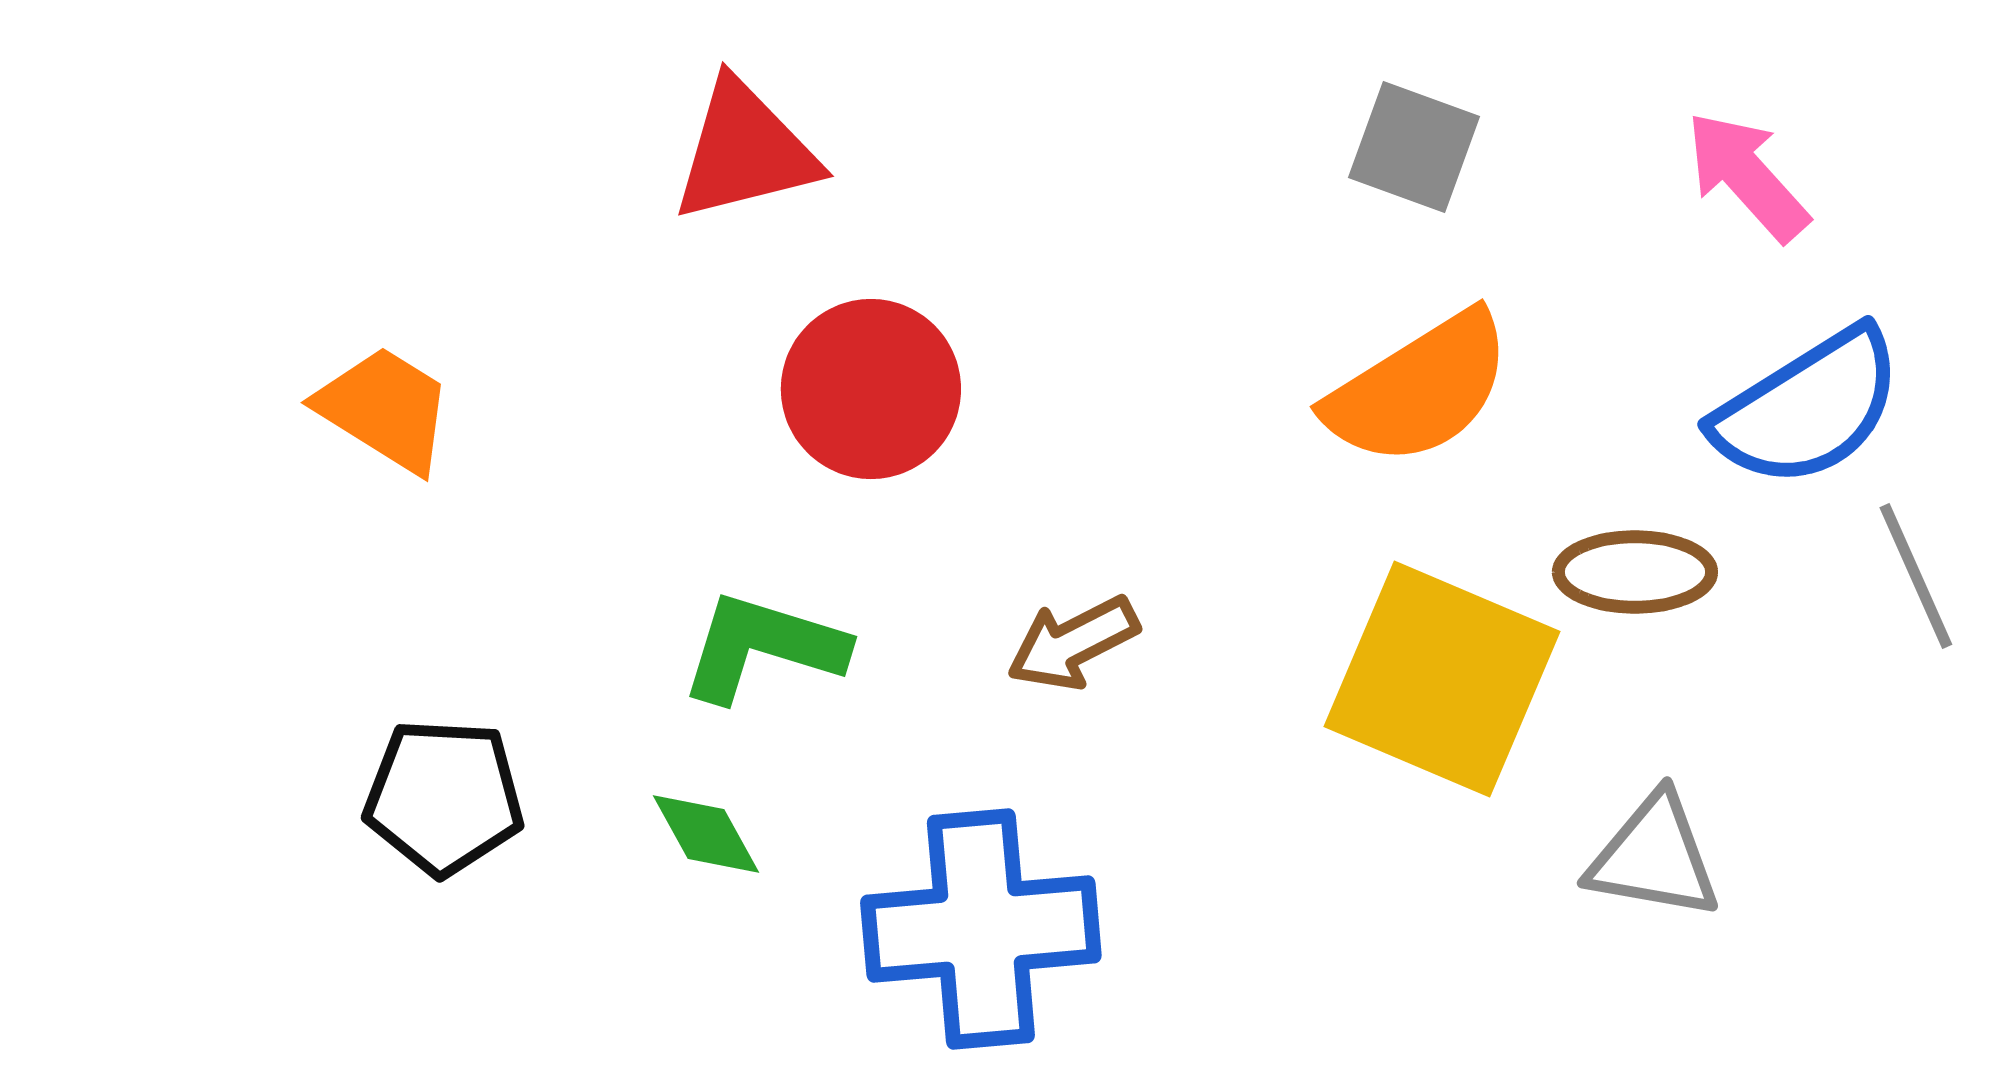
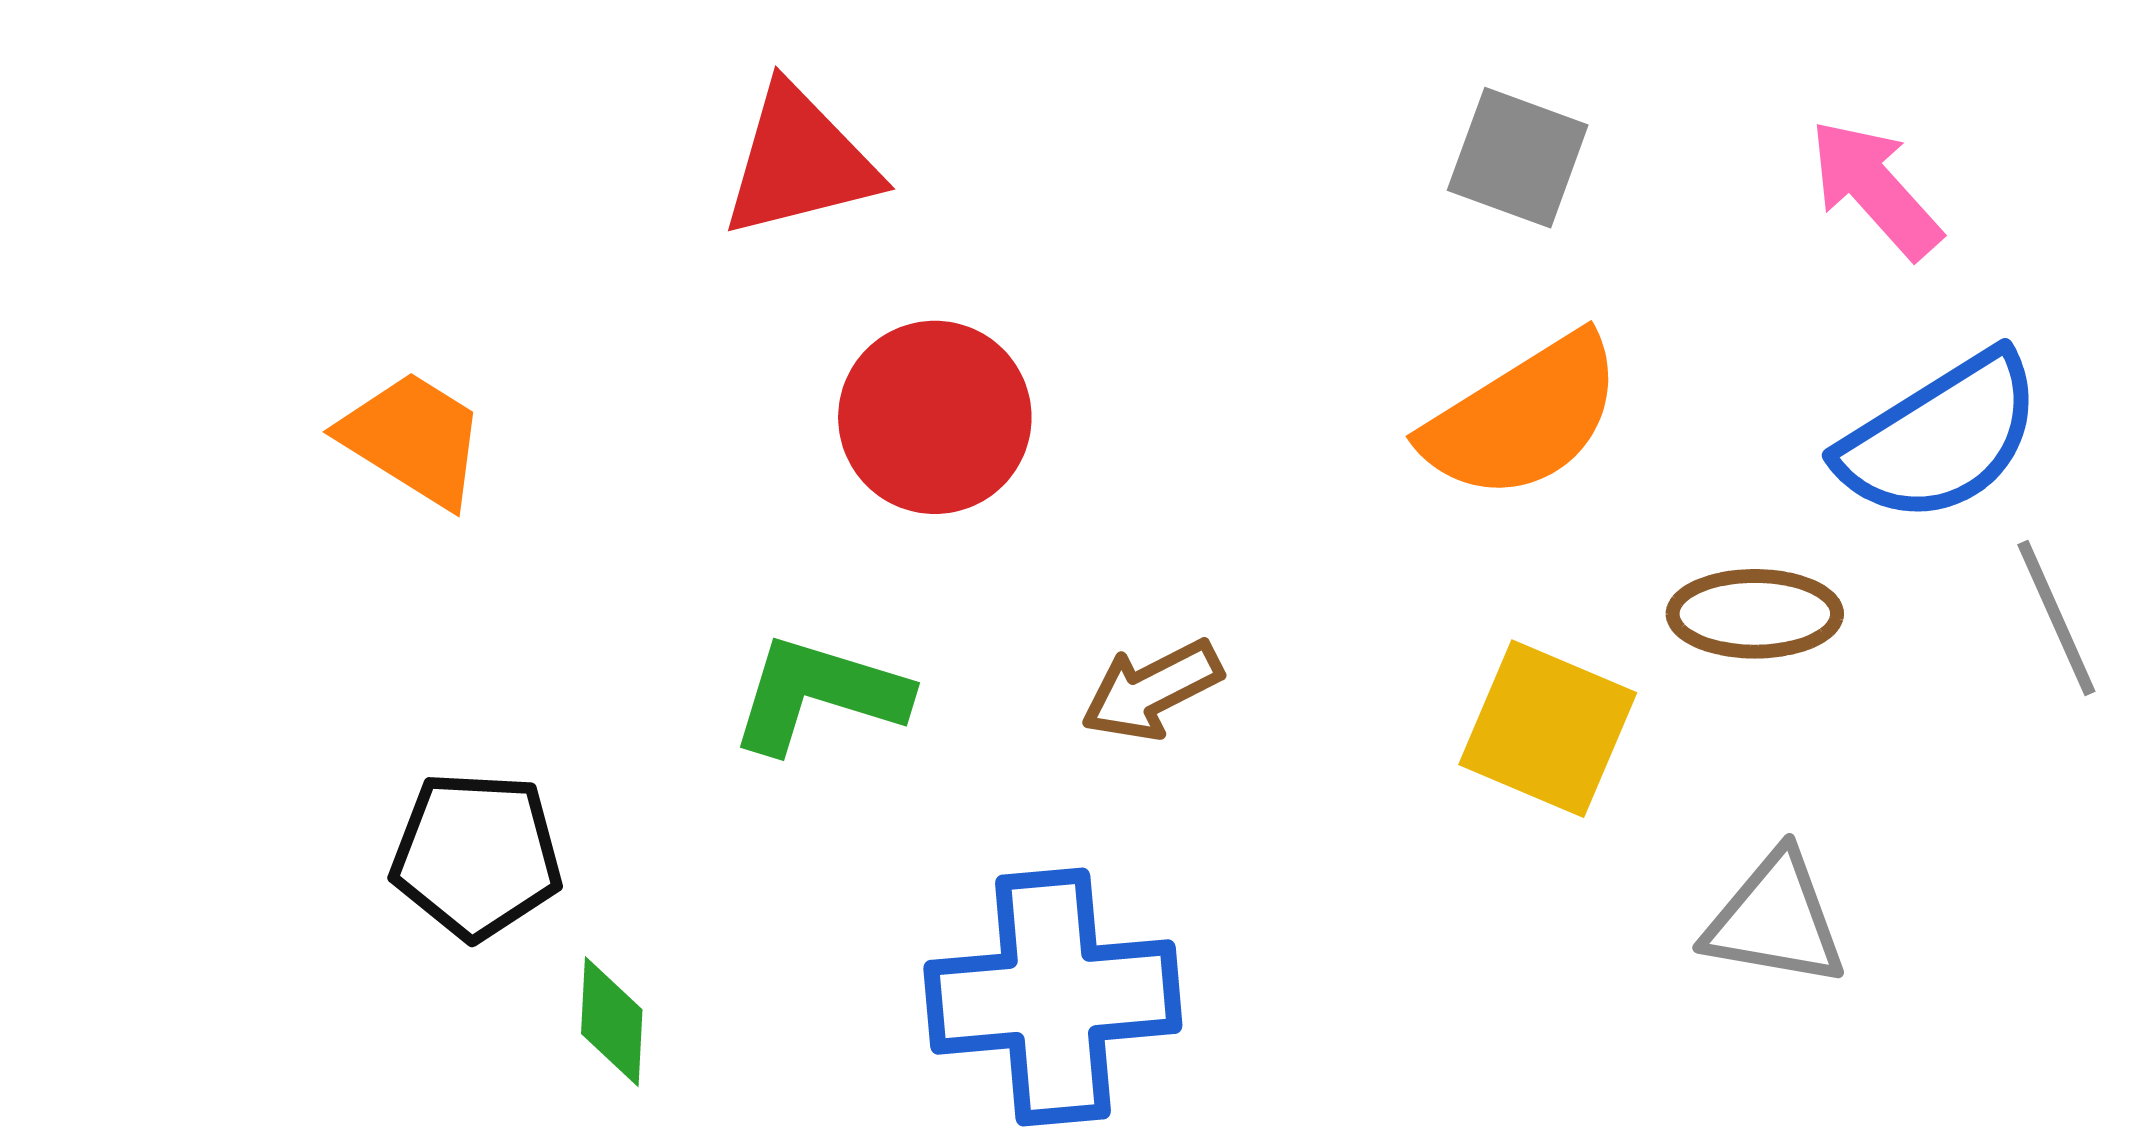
yellow square: (1442, 679) -> (1548, 729), size x0.7
green diamond: (706, 834) -> (612, 1022), moved, turned 32

